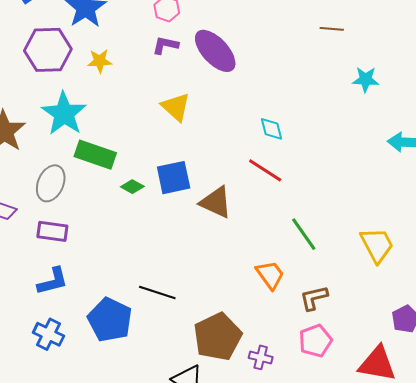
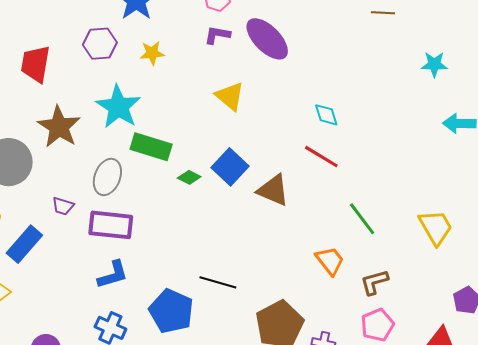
purple hexagon: (48, 50) -> (100, 44), size x0.7
cyan star: (366, 79) -> (434, 64), moved
blue square: (174, 178) -> (230, 167), turned -33
purple rectangle: (52, 231) -> (111, 225), size x1.4

